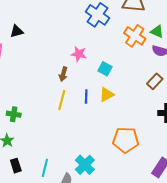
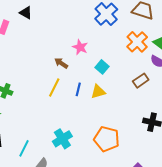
black triangle: (17, 31) -> (26, 13), turned 32
brown arrow: (63, 74) -> (61, 63), turned 96
brown rectangle: (155, 81) -> (141, 81), moved
cyan cross: (85, 165) -> (62, 139), moved

